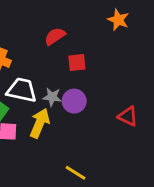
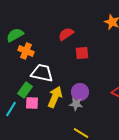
gray star: (52, 97) -> (76, 104), moved
purple circle: (74, 101) -> (80, 92), moved

